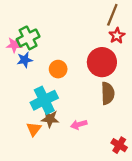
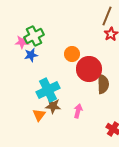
red circle: (102, 62) -> (89, 69), moved
orange circle: (58, 69) -> (72, 54), moved
pink arrow: (79, 124) -> (78, 111), turned 120

